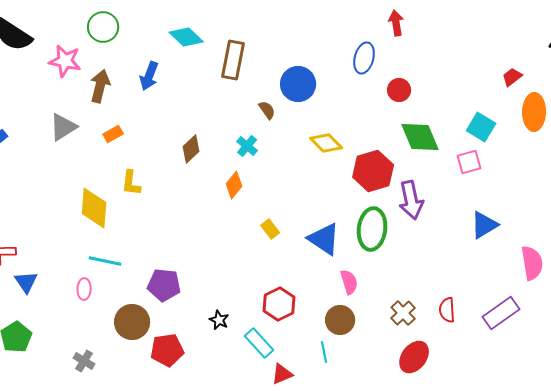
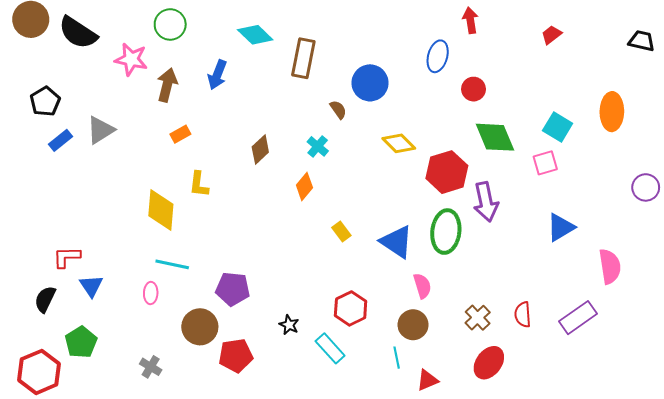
red trapezoid: (512, 77) -> (551, 35), moved
gray triangle: (63, 127) -> (100, 130), moved
red triangle: (282, 374) -> (427, 380), moved

